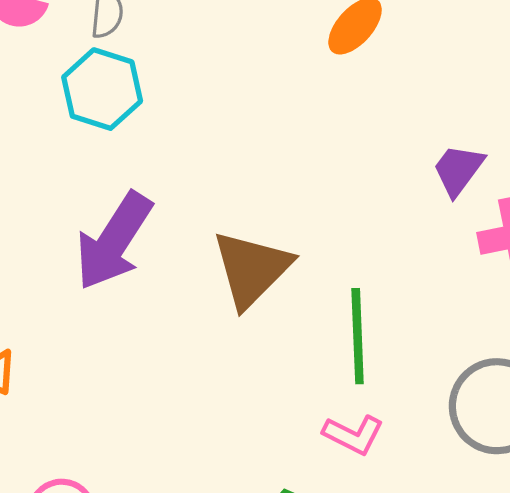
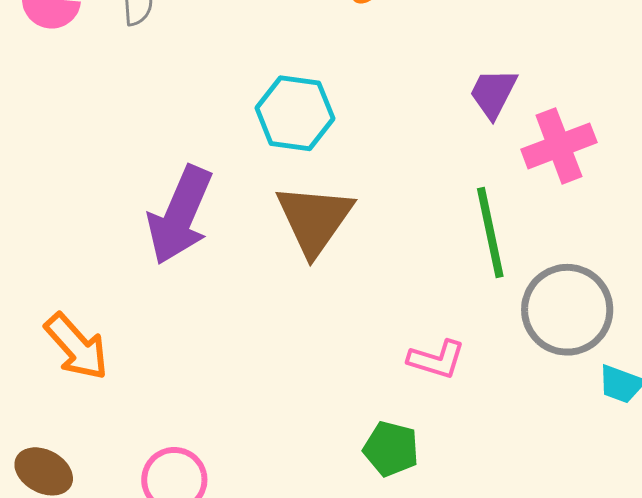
cyan hexagon: (102, 89) -> (295, 113), moved
green line: (358, 336) -> (490, 233), moved

